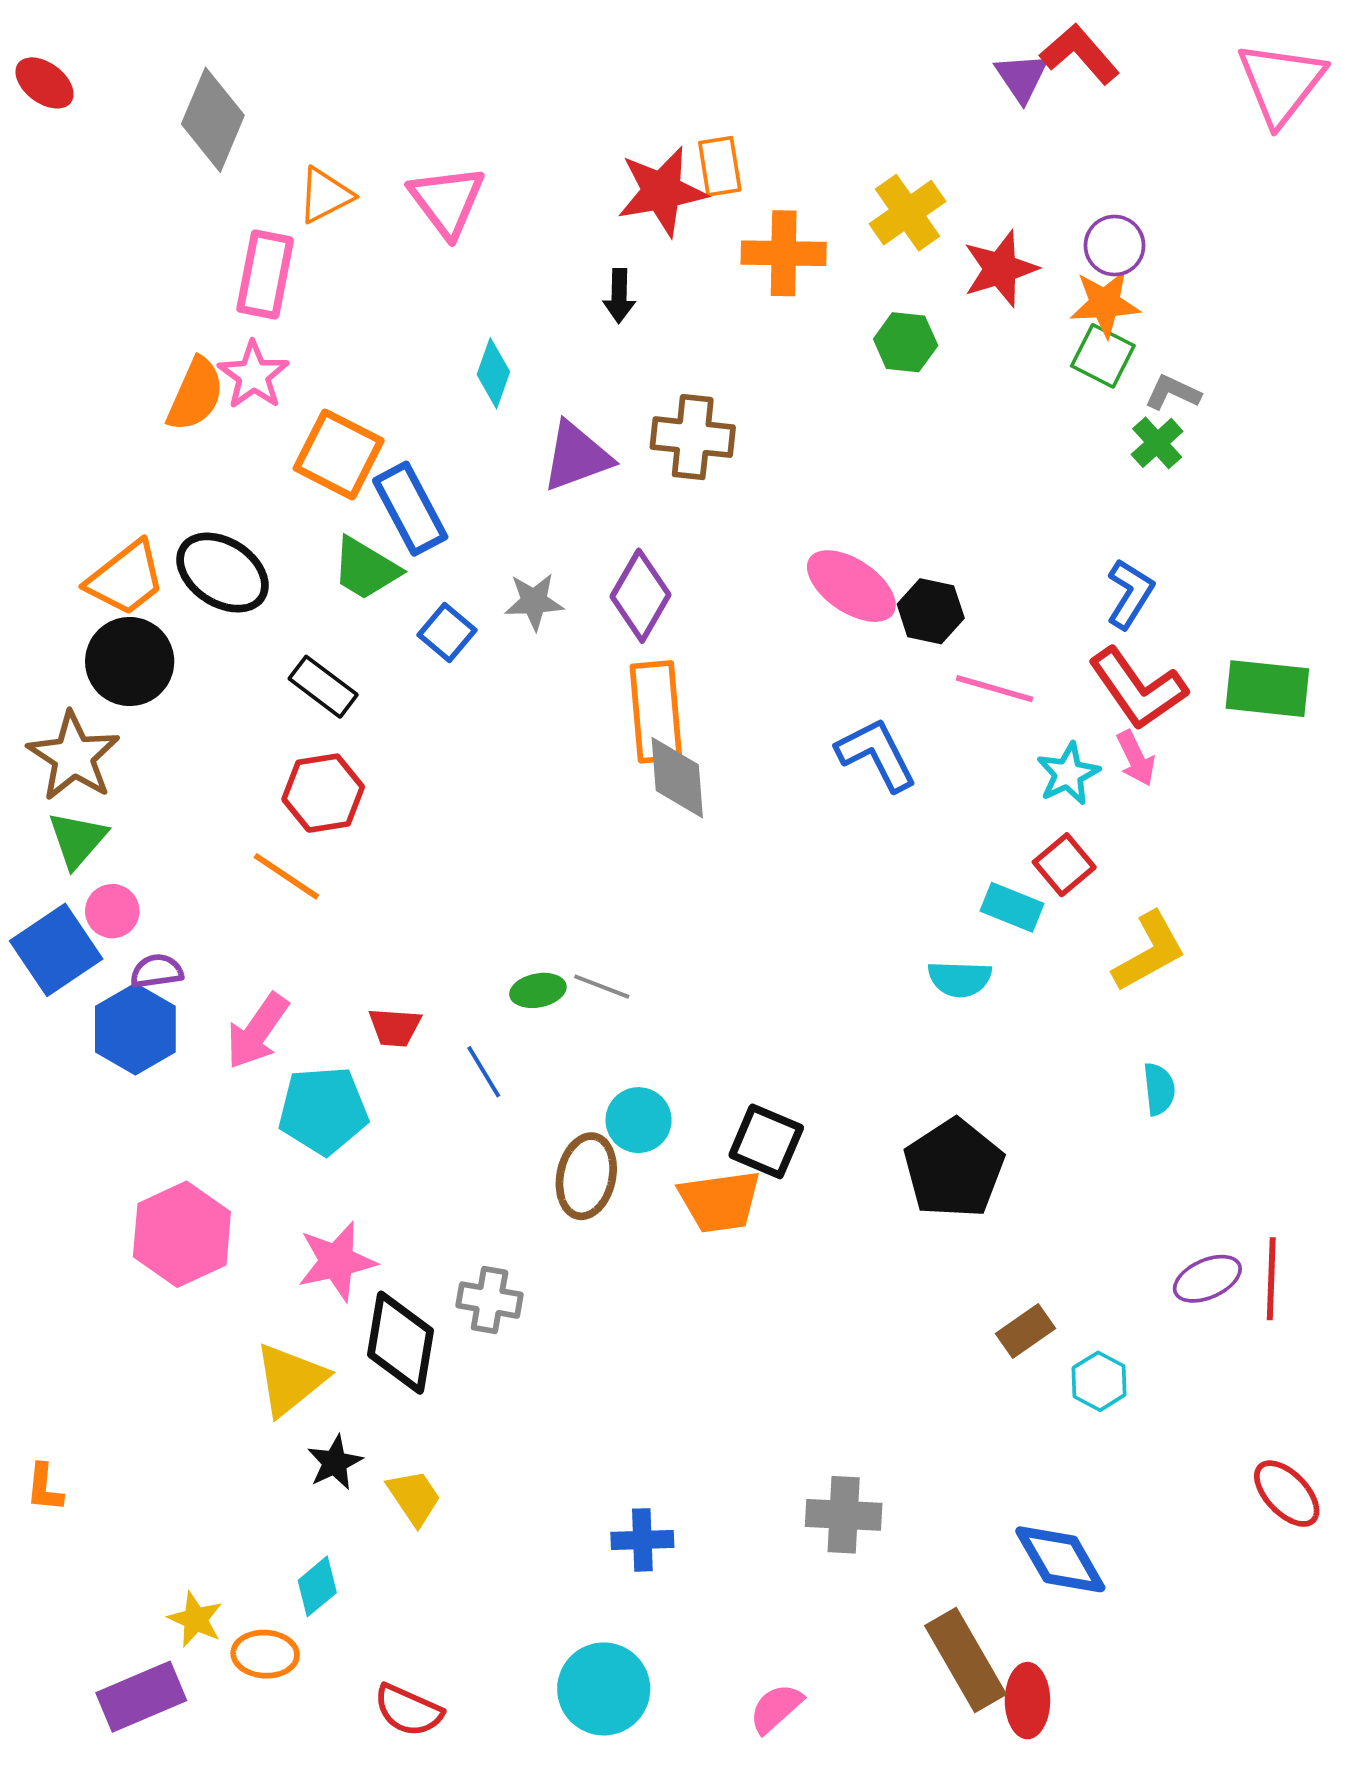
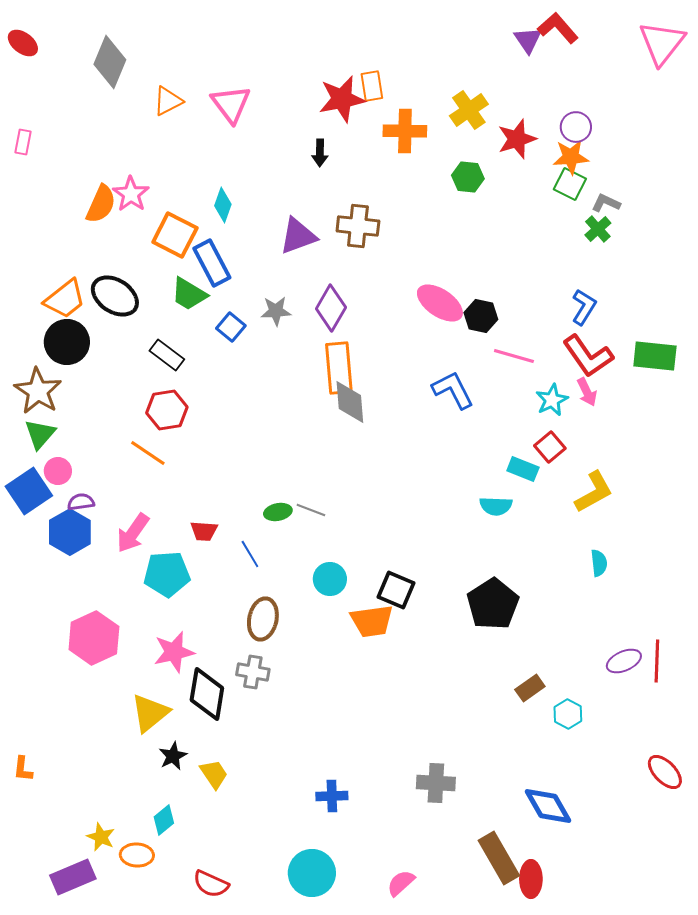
pink rectangle: (265, 275) -> (23, 142), moved, size x0.6
cyan diamond: (493, 373) -> (223, 205), moved
brown ellipse: (586, 1176) -> (263, 619), moved

